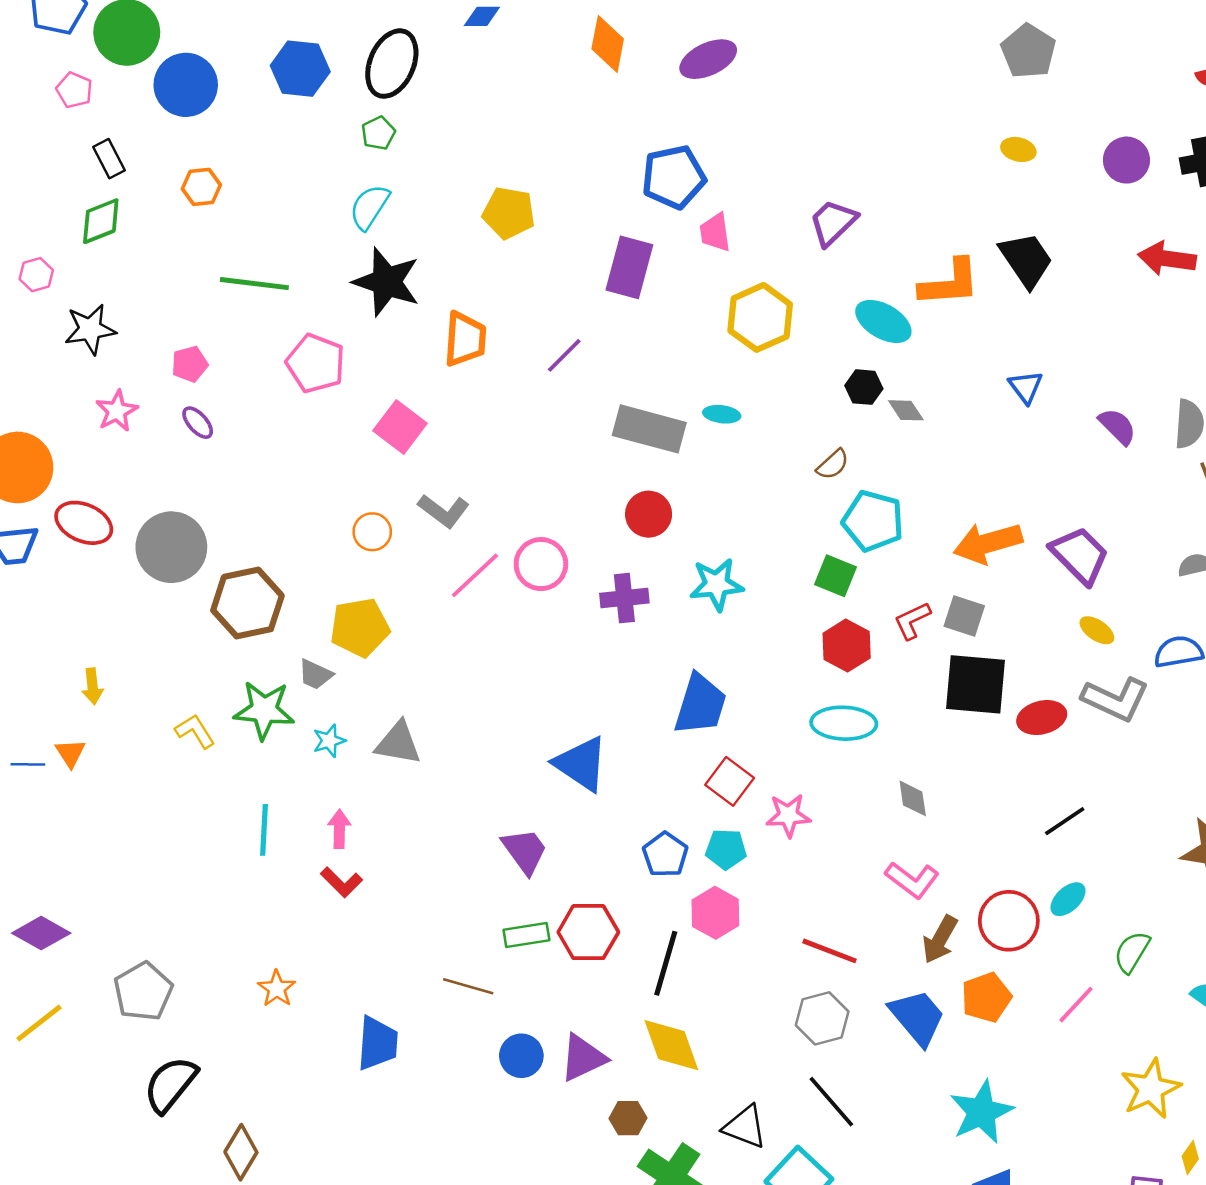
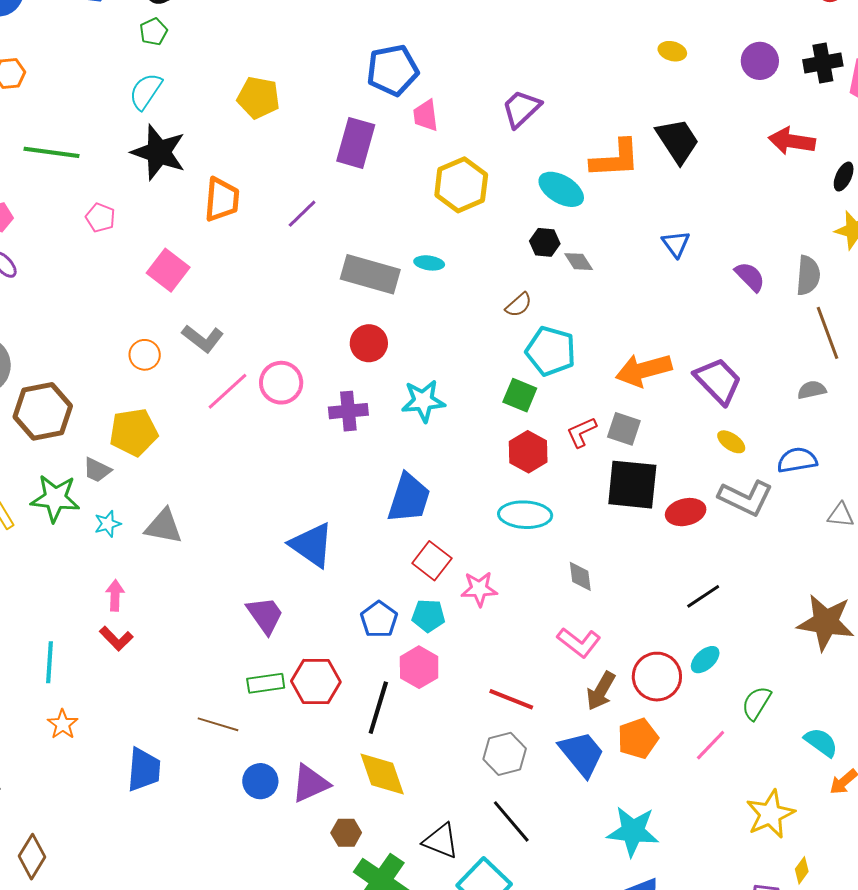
pink pentagon: (316, 363) -> (100, 218), size x0.6
cyan line: (264, 830) -> (50, 662), moved
cyan star: (981, 1112) -> (633, 831), turned 30

